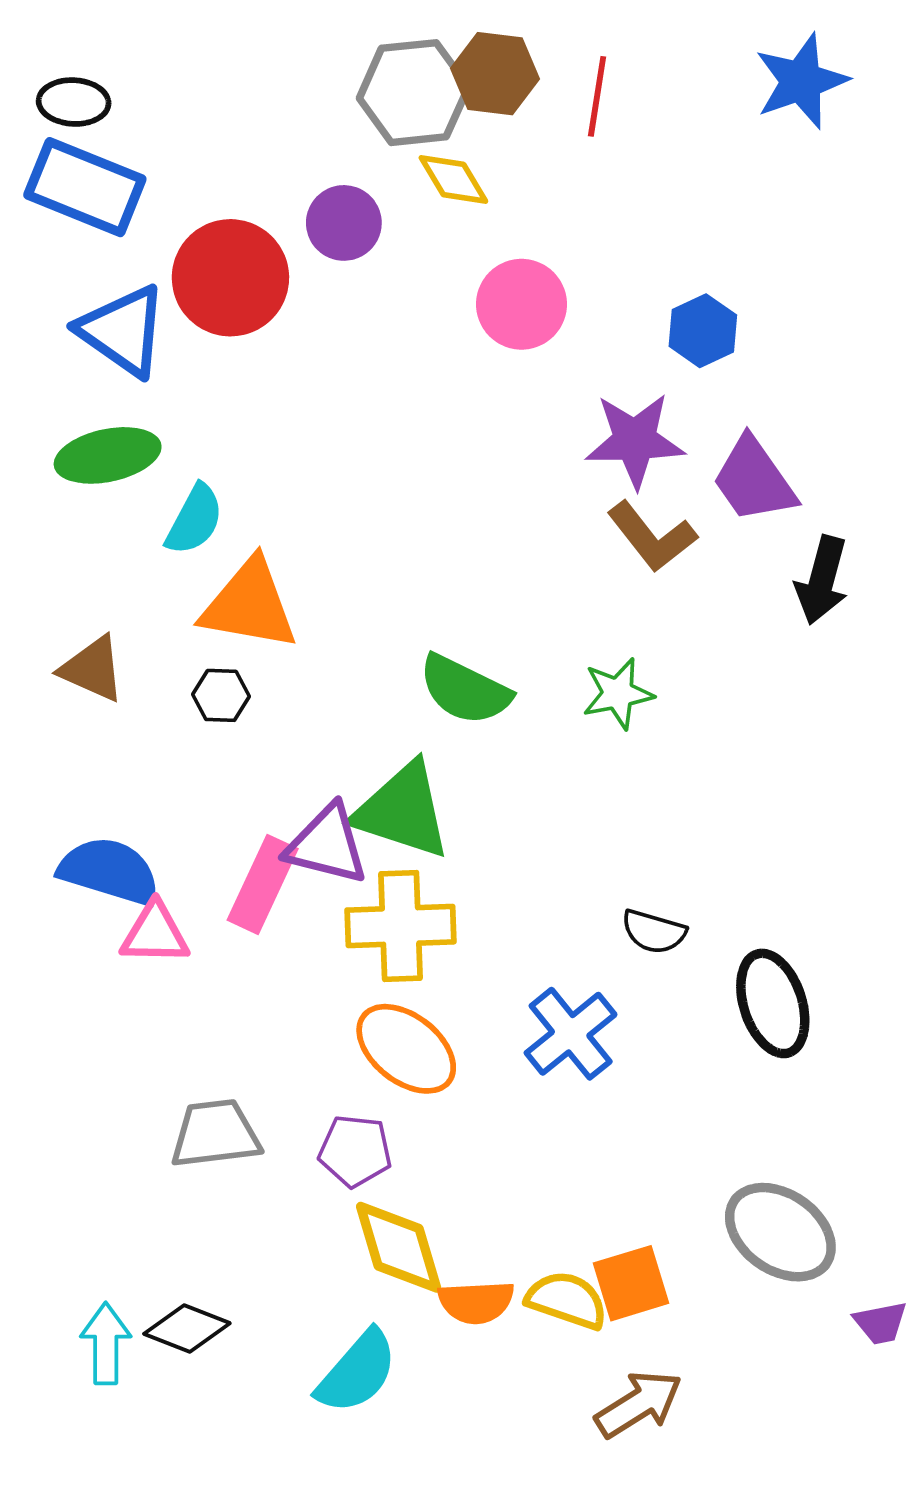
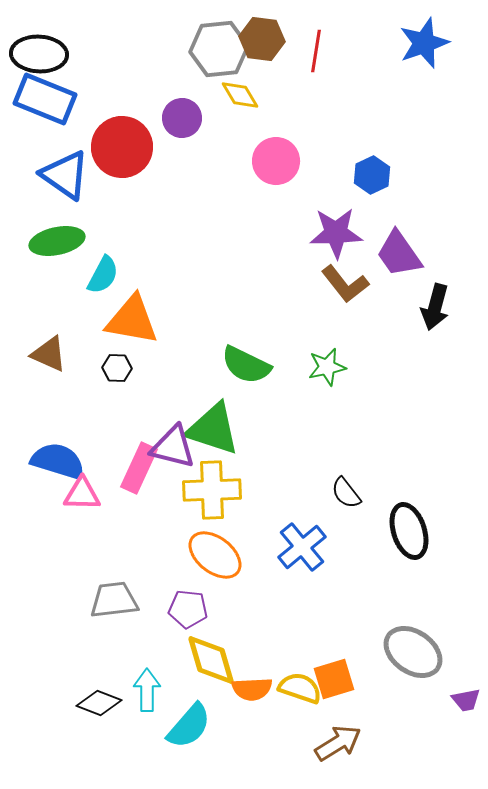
black ellipse: (74, 102) -> (39, 54), size x1.5
black semicircle: (654, 932) -> (346, 493), turned 36
cyan arrow: (106, 1344) -> (147, 690), moved

